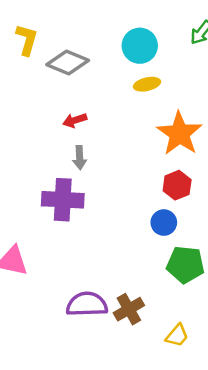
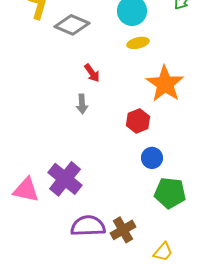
red arrow: (75, 120) -> (92, 73), moved, turned -108
red hexagon: (177, 185) -> (138, 121), moved
purple cross: (63, 200) -> (65, 179), moved, turned 36

